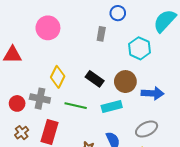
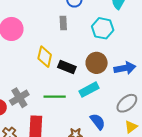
yellow diamond: (58, 77) -> (45, 57), moved
gray cross: (40, 99) -> (19, 98), turned -30

